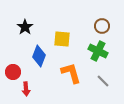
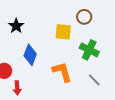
brown circle: (102, 26) -> (84, 17), moved
yellow square: (62, 39) -> (63, 32), moved

